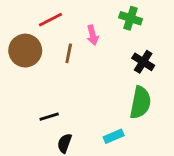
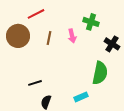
green cross: (131, 18) -> (91, 22), moved
pink arrow: (93, 35) -> (72, 36), moved
black cross: (143, 62) -> (112, 44), moved

